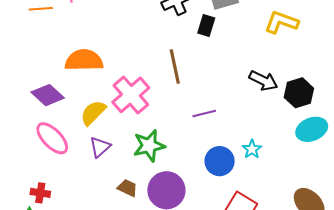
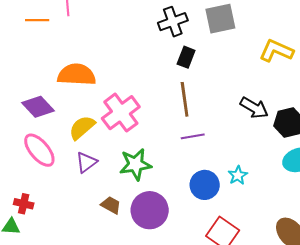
black rectangle: (206, 26) -> (186, 57), moved
brown line: (175, 66) -> (185, 99), moved

